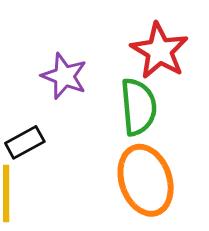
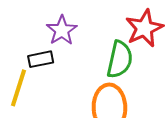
purple star: (64, 76) -> (62, 30), moved

